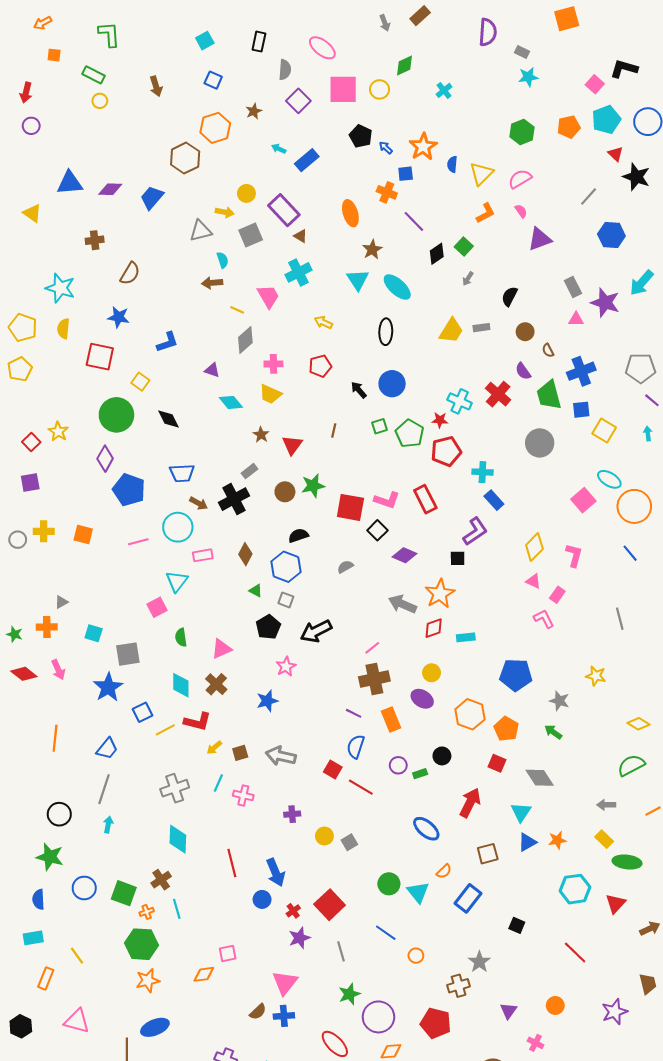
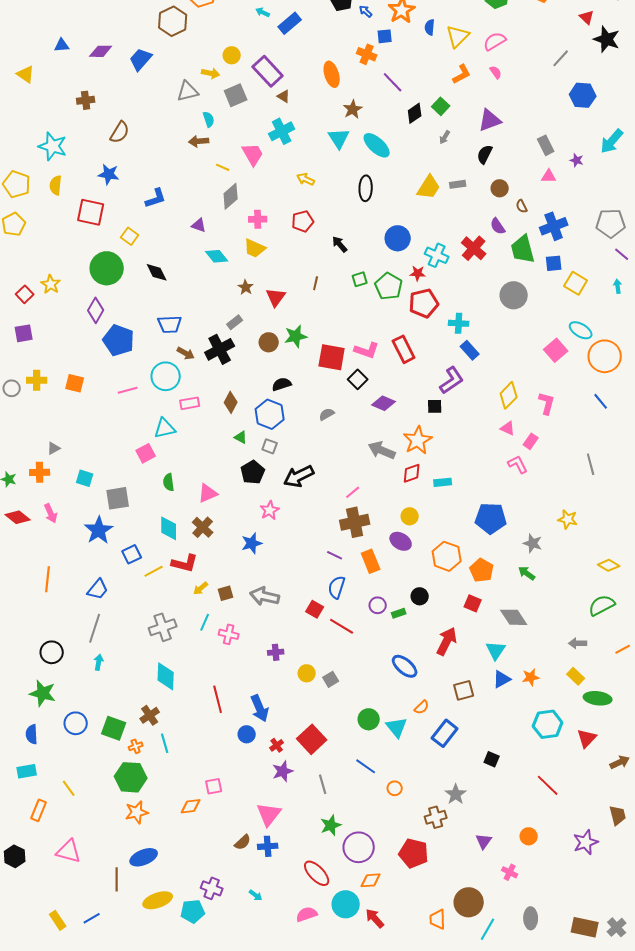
blue triangle: (70, 183) -> (62, 45), size x0.6
purple triangle: (540, 239) -> (490, 120), moved
purple star: (605, 303) -> (577, 160), size x0.5
blue circle: (392, 384) -> (398, 238), moved
cyan triangle: (177, 581) -> (165, 428), turned 40

